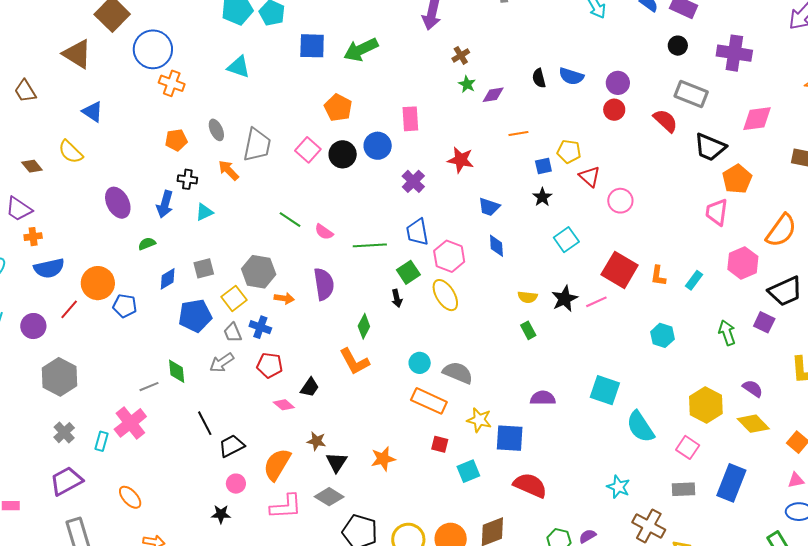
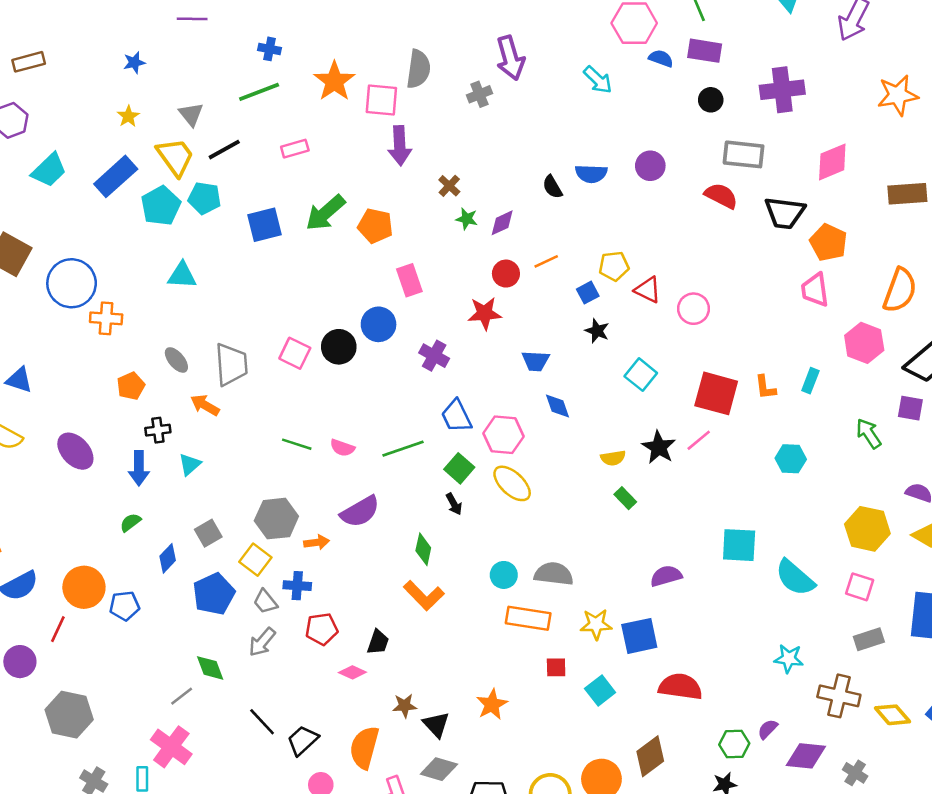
orange pentagon: (338, 108) -> (375, 226), moved
red circle: (614, 110) -> (506, 274), moved
purple ellipse: (118, 203) -> (75, 451), moved
purple semicircle: (324, 284) -> (360, 512), turned 84

